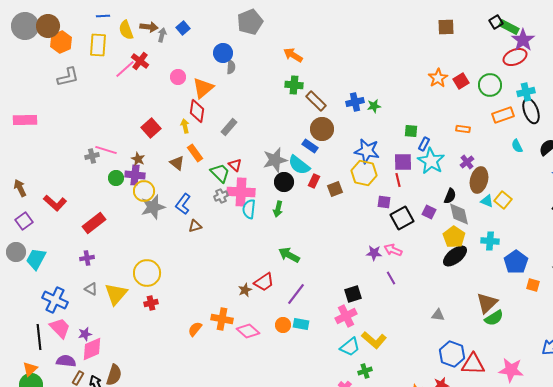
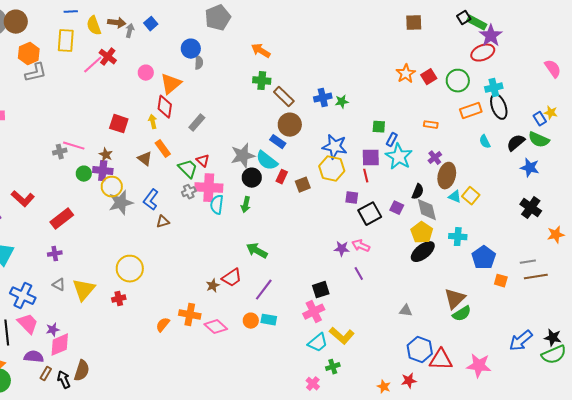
orange hexagon: (61, 42) -> (29, 54), moved
red square: (151, 128) -> (119, 124), turned -30
yellow circle: (147, 273) -> (130, 269), moved

